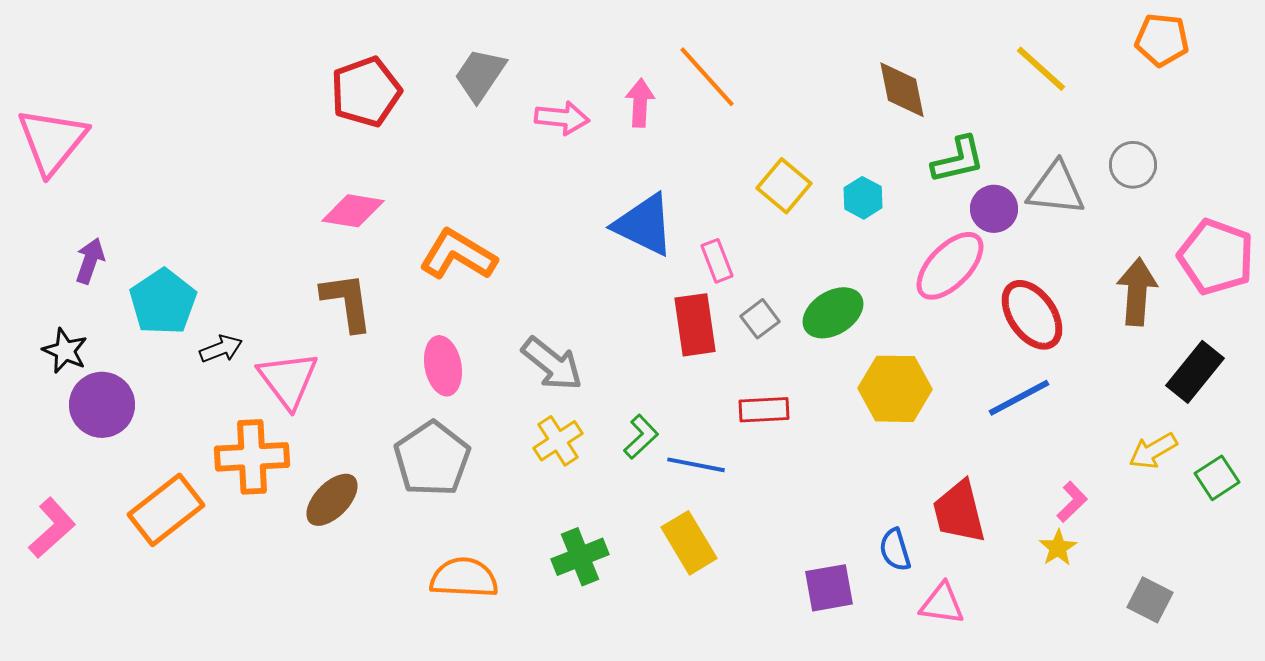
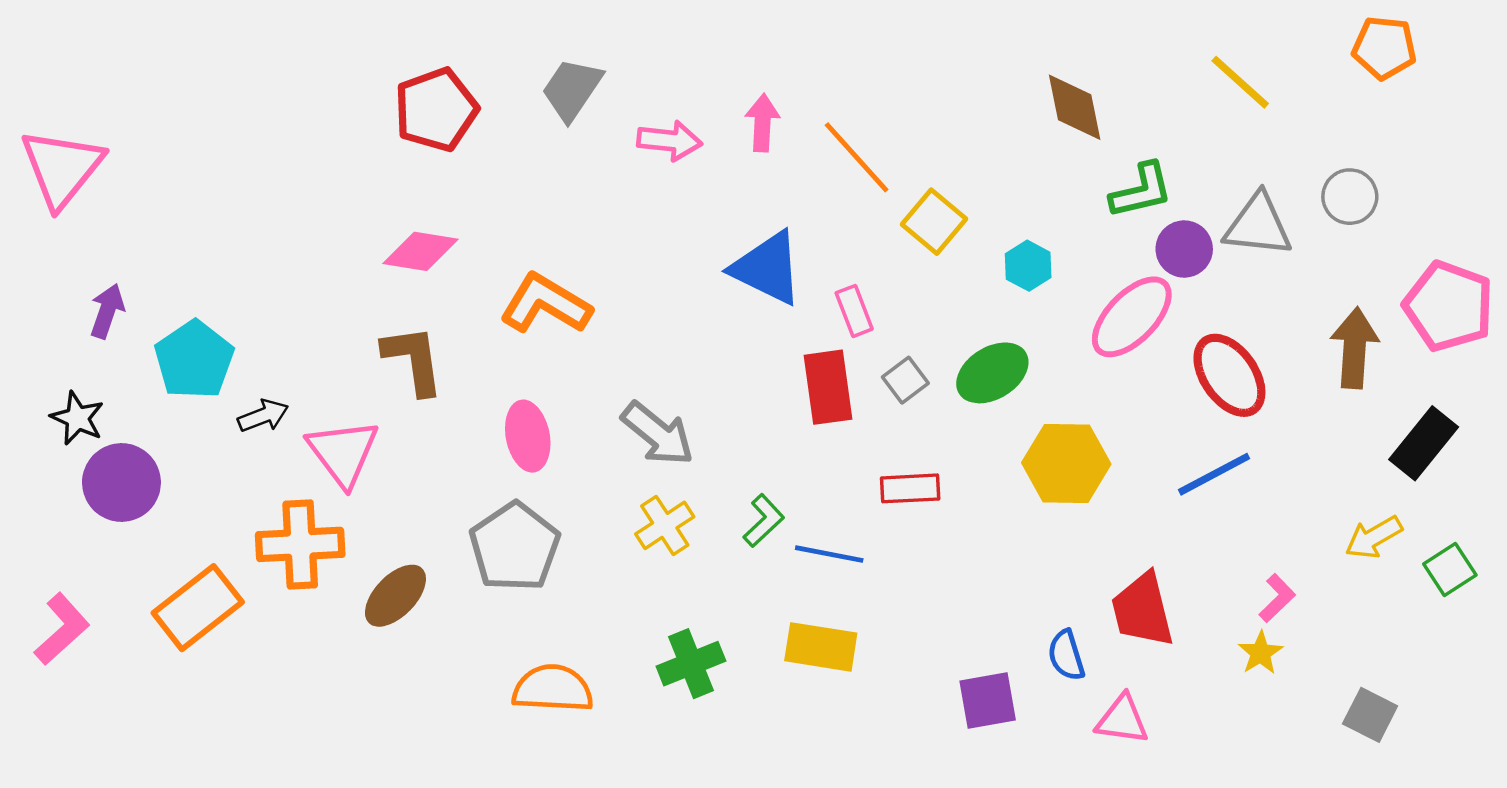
orange line: (707, 77) -> (857, 157), moved
cyan hexagon: (863, 198) -> (1028, 266), moved
yellow rectangle: (689, 543) -> (821, 647), turned -50

